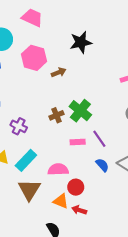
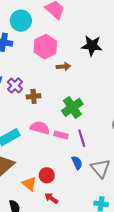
brown cross: (56, 115) -> (34, 96), moved
purple cross: (19, 126) -> (15, 85), moved
pink semicircle: (58, 169) -> (40, 128), moved
red arrow: (79, 210) -> (51, 198), moved

